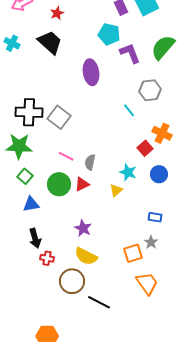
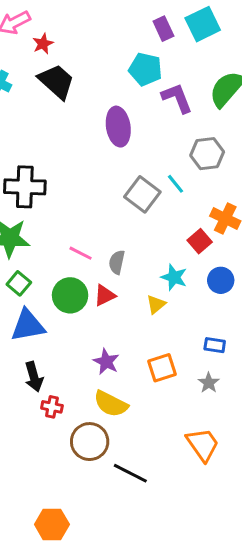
red star: (57, 13) -> (43, 44), moved
gray square: (59, 117) -> (142, 194), moved
blue triangle: (31, 204) -> (28, 326), size x1.4
orange square: (133, 253) -> (162, 368), moved

